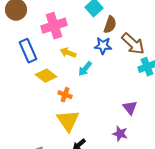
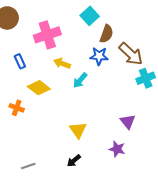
blue rectangle: (28, 51) -> (20, 61), size x0.6
orange cross: (65, 95) -> (17, 108), moved
yellow triangle: (68, 121) -> (78, 130), moved, size x0.7

